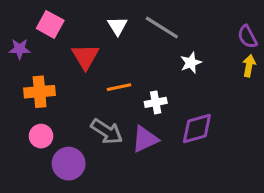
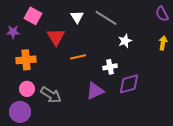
purple semicircle: (247, 37) -> (162, 14), moved
white cross: (156, 102) -> (110, 67), moved
gray arrow: (107, 131) -> (51, 95), moved
purple circle: (69, 164) -> (20, 112), moved

